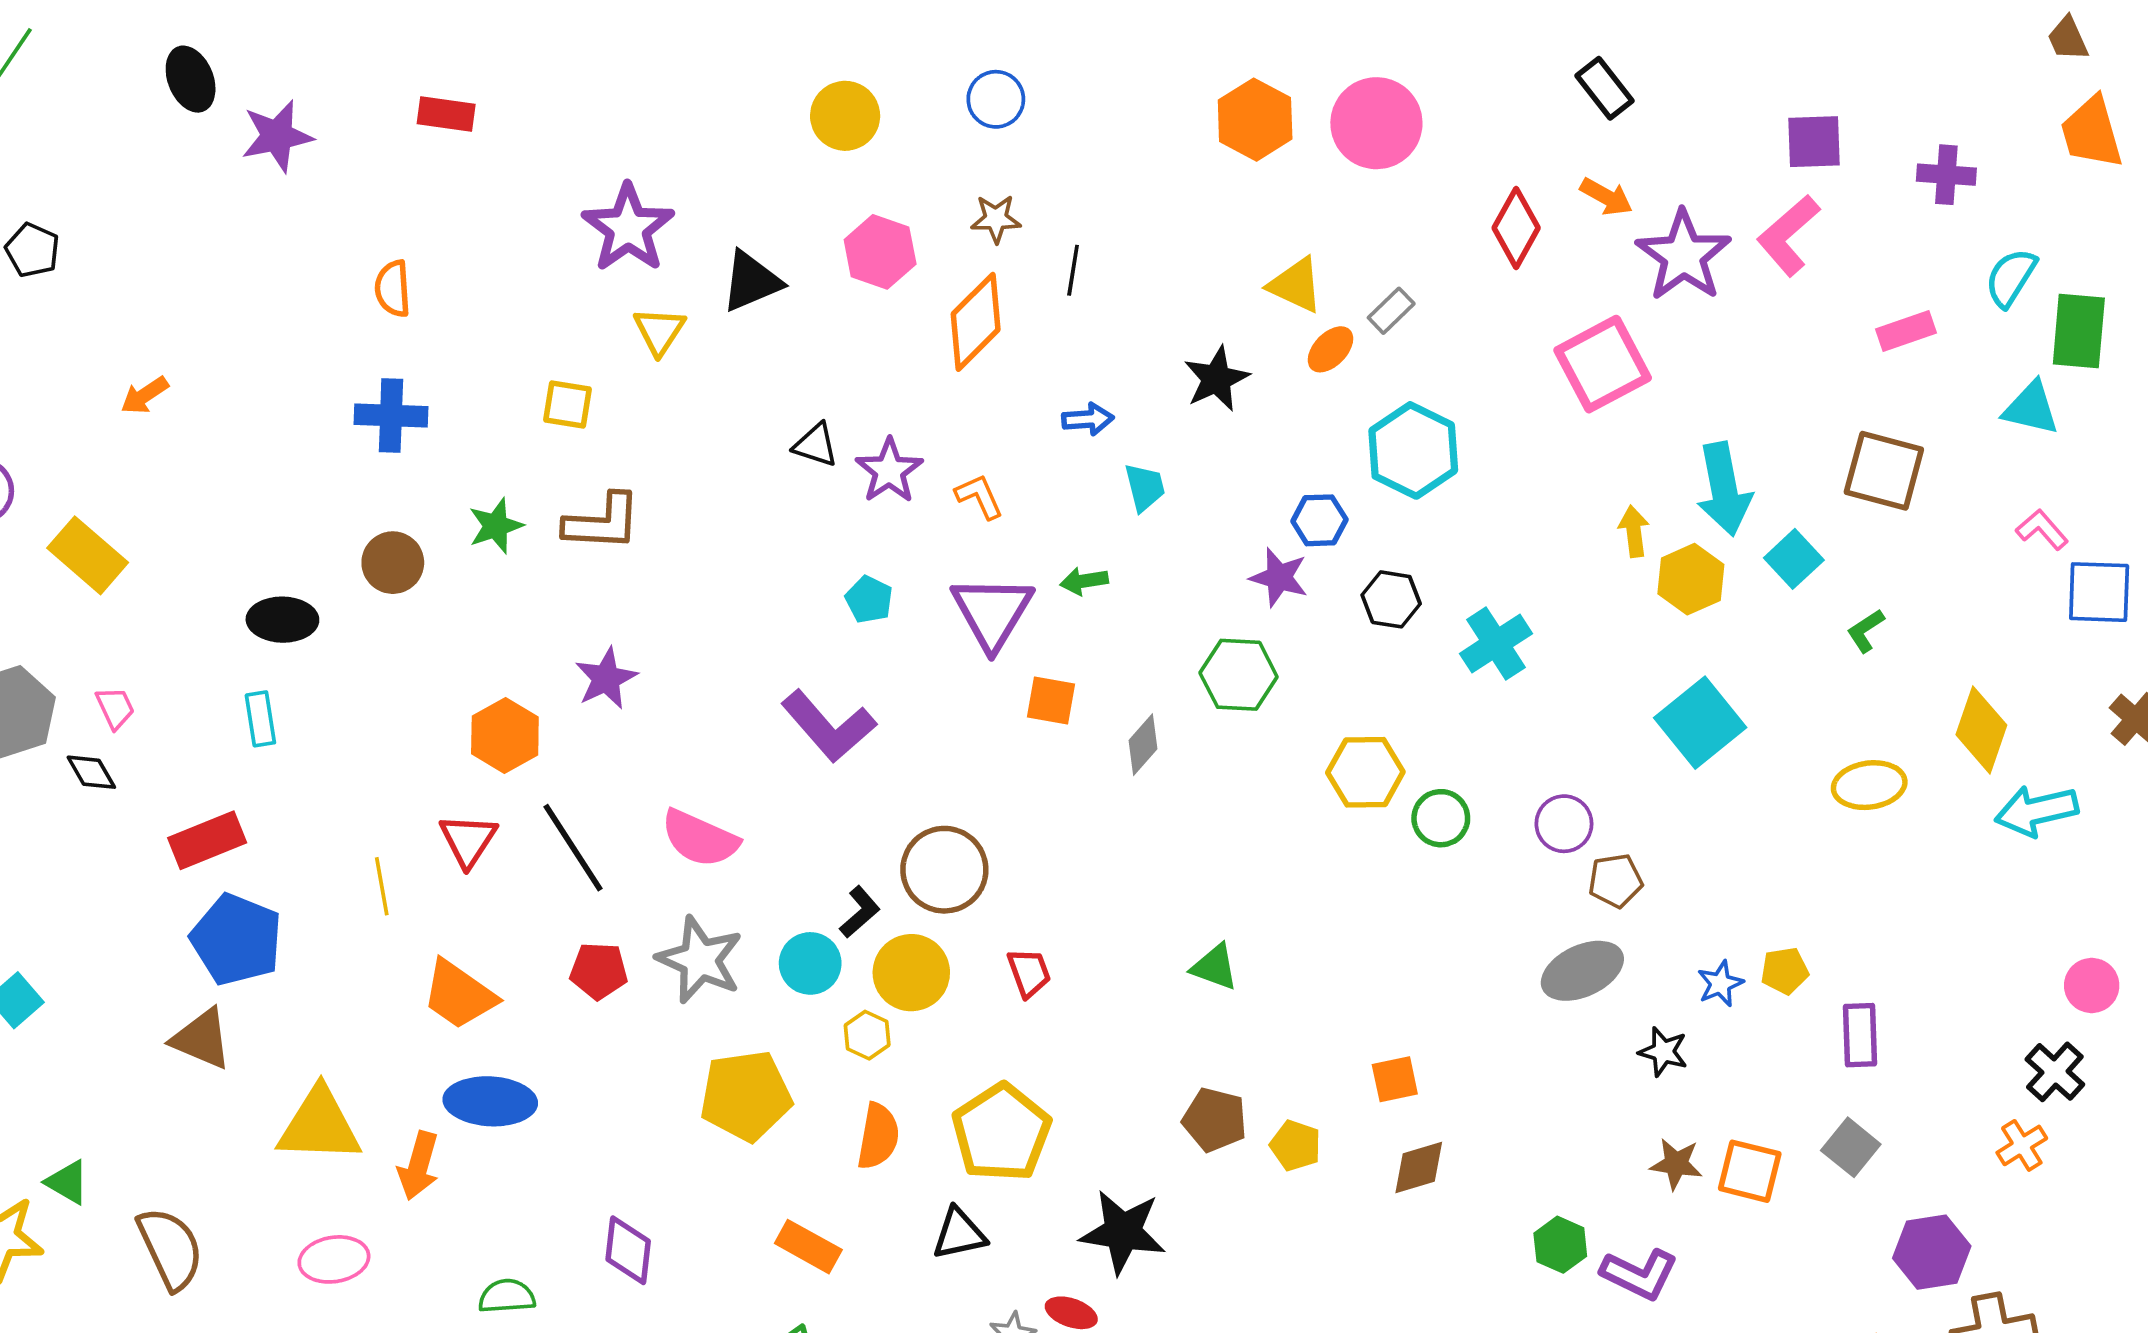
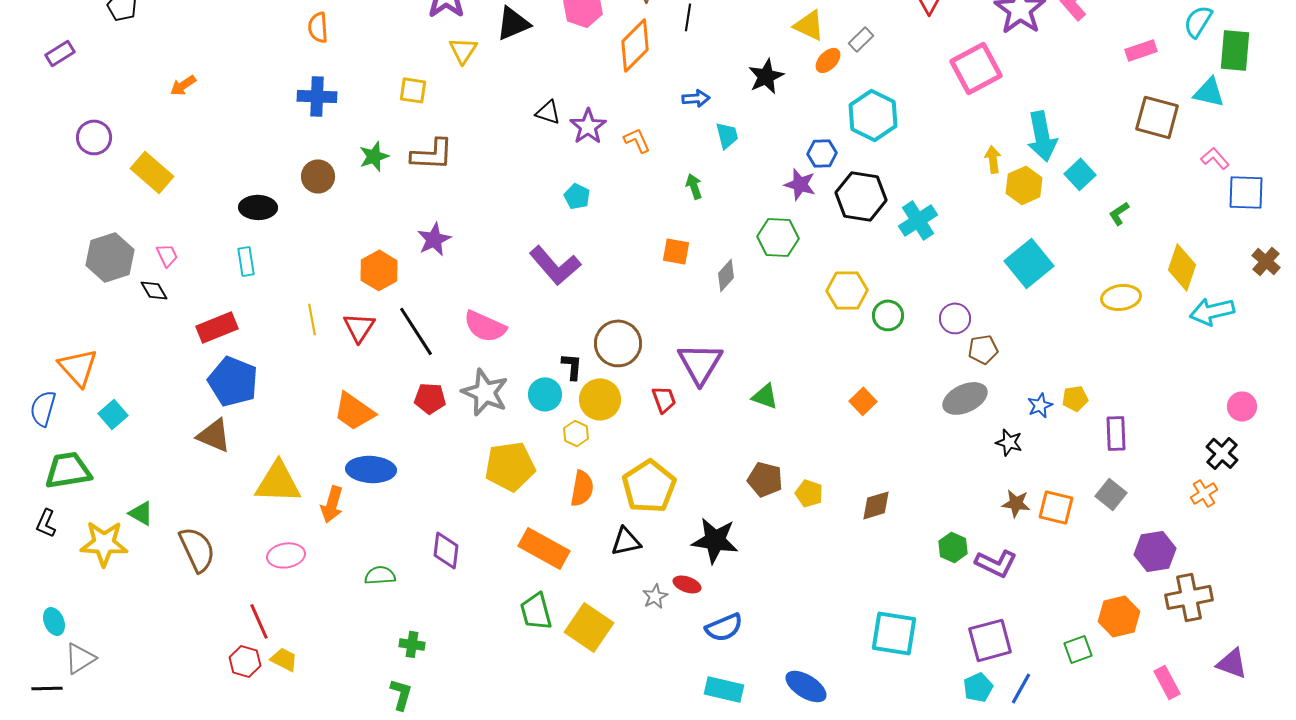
brown square: (1884, 471) -> (1157, 117), moved
green arrow: (1084, 581) -> (694, 186), turned 80
black hexagon: (1391, 599) -> (861, 196), size x1.6
purple triangle: (992, 612) -> (700, 363), moved
yellow line: (382, 886) -> (312, 319), moved
black L-shape: (860, 912) -> (572, 366), turned -44
orange square: (1395, 1079) -> (863, 401), moved, turned -32
orange rectangle: (808, 1247) -> (544, 548), size x1.4

